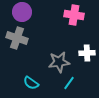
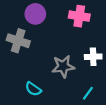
purple circle: (22, 12) -> (35, 14), moved
cyan line: (69, 83) -> (88, 93), moved

